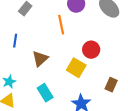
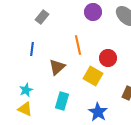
orange line: (61, 25) -> (78, 45), moved
cyan rectangle: (45, 93) -> (62, 101), turned 48

